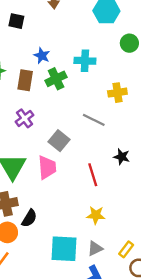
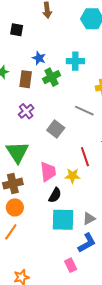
pink trapezoid: (47, 167) -> (48, 172), moved
yellow star: (96, 215) -> (72, 176), moved
black semicircle: (29, 218) -> (55, 195), moved

